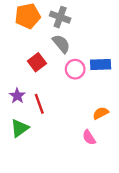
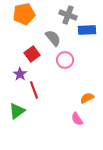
gray cross: (60, 17) -> (68, 15), moved
blue rectangle: (101, 65) -> (87, 30), moved
purple star: (17, 96) -> (20, 74), moved

